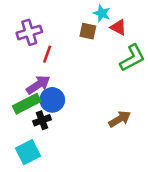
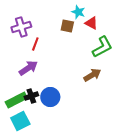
blue circle: (52, 100) -> (50, 97), moved
green rectangle: (27, 104) -> (16, 100), moved
brown arrow: (120, 119) -> (92, 75), moved

